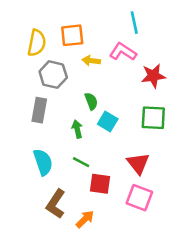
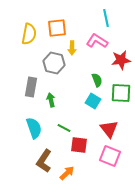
yellow arrow: (91, 61) -> (72, 48), turned -96
gray hexagon: (53, 75) -> (54, 63), moved
green semicircle: (91, 101) -> (97, 80), moved
cyan square: (108, 122) -> (93, 101), moved
green arrow: (77, 129) -> (51, 100), moved

